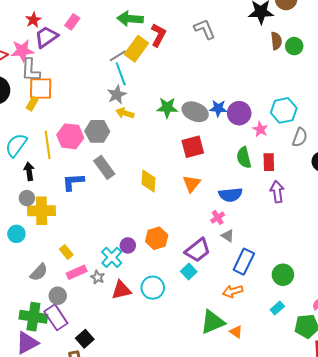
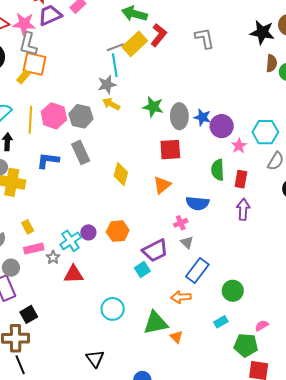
gray ellipse: (195, 112) -> (179, 116), turned 55
cyan circle: (153, 288) -> (113, 309), moved

